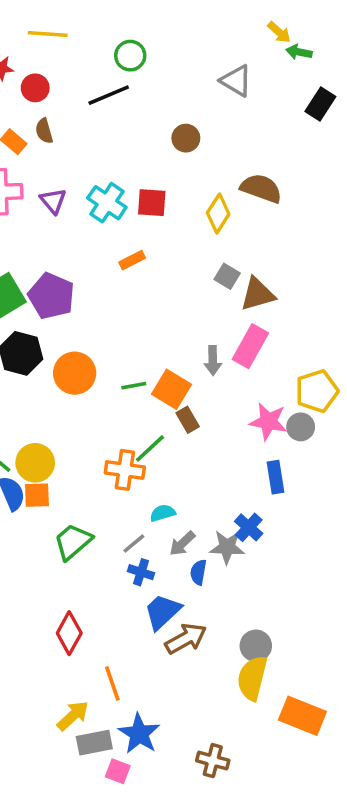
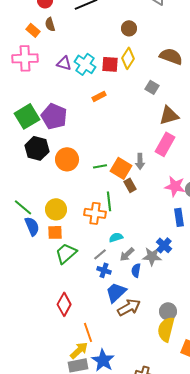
purple triangle: (53, 201) -> (64, 63), moved, turned -35
yellow diamond: (218, 213) -> (128, 58), moved
gray square: (227, 276) -> (152, 87), moved
gray arrow: (213, 361) -> (140, 161), moved
green line: (150, 448) -> (109, 201), turned -54
yellow circle: (35, 463) -> (56, 209), moved
orange square: (37, 495) -> (55, 232), moved
yellow arrow: (73, 716) -> (79, 350), moved

